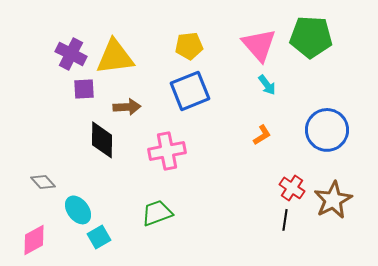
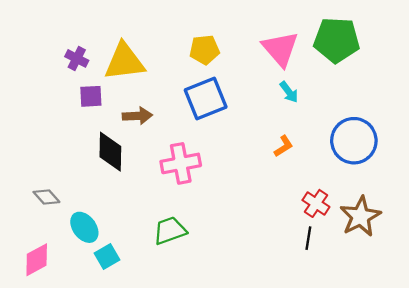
purple cross: (71, 54) -> (77, 58), size x0.7

